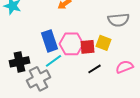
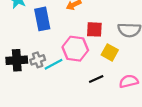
blue rectangle: (49, 41) -> (42, 19), moved
red square: (87, 47) -> (94, 29), moved
gray cross: (38, 79) -> (38, 60), moved, size x0.6

